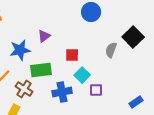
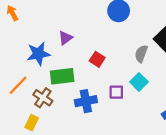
red square: (72, 55) -> (97, 59), turned 32
cyan square: (82, 75) -> (139, 82), moved
purple square: (96, 90) -> (116, 92), moved

